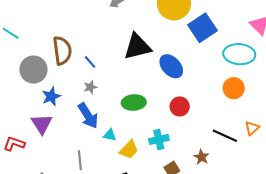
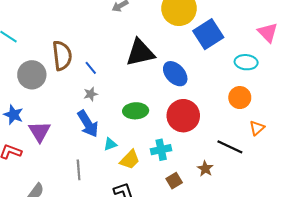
cyan ellipse: (239, 54) -> (246, 62), size x0.7
blue star: (51, 96) -> (13, 115), moved, turned -30
red circle: (180, 106) -> (183, 116), size x1.6
orange triangle: (252, 128) -> (257, 128), moved
cyan triangle: (110, 135) -> (110, 144), turned -32

